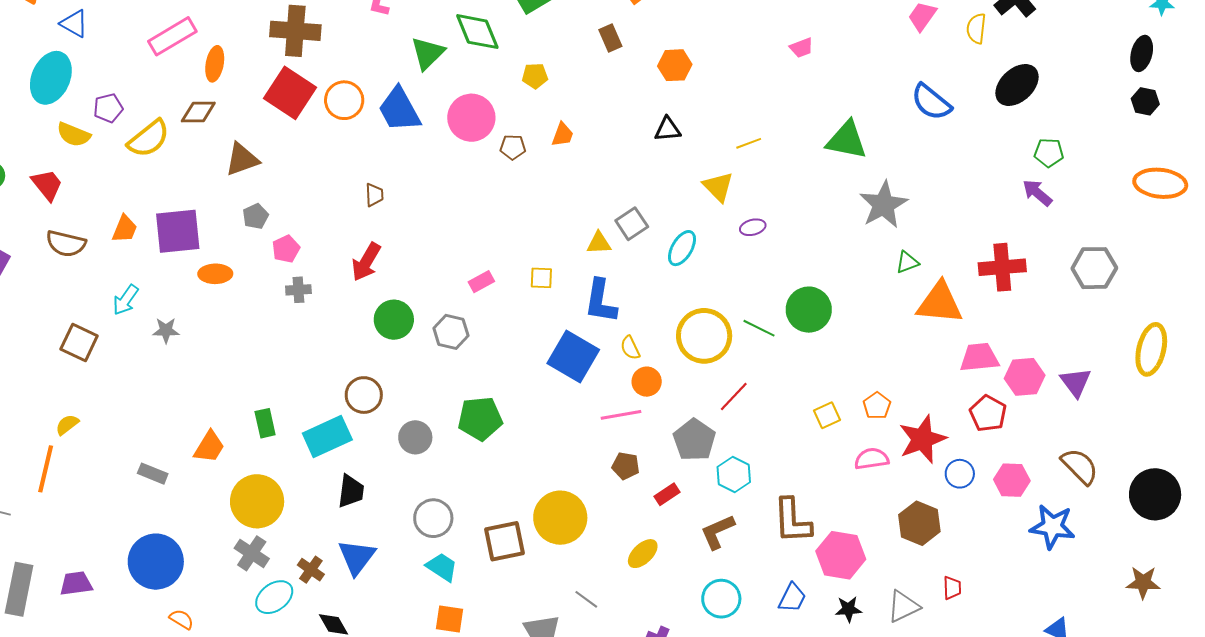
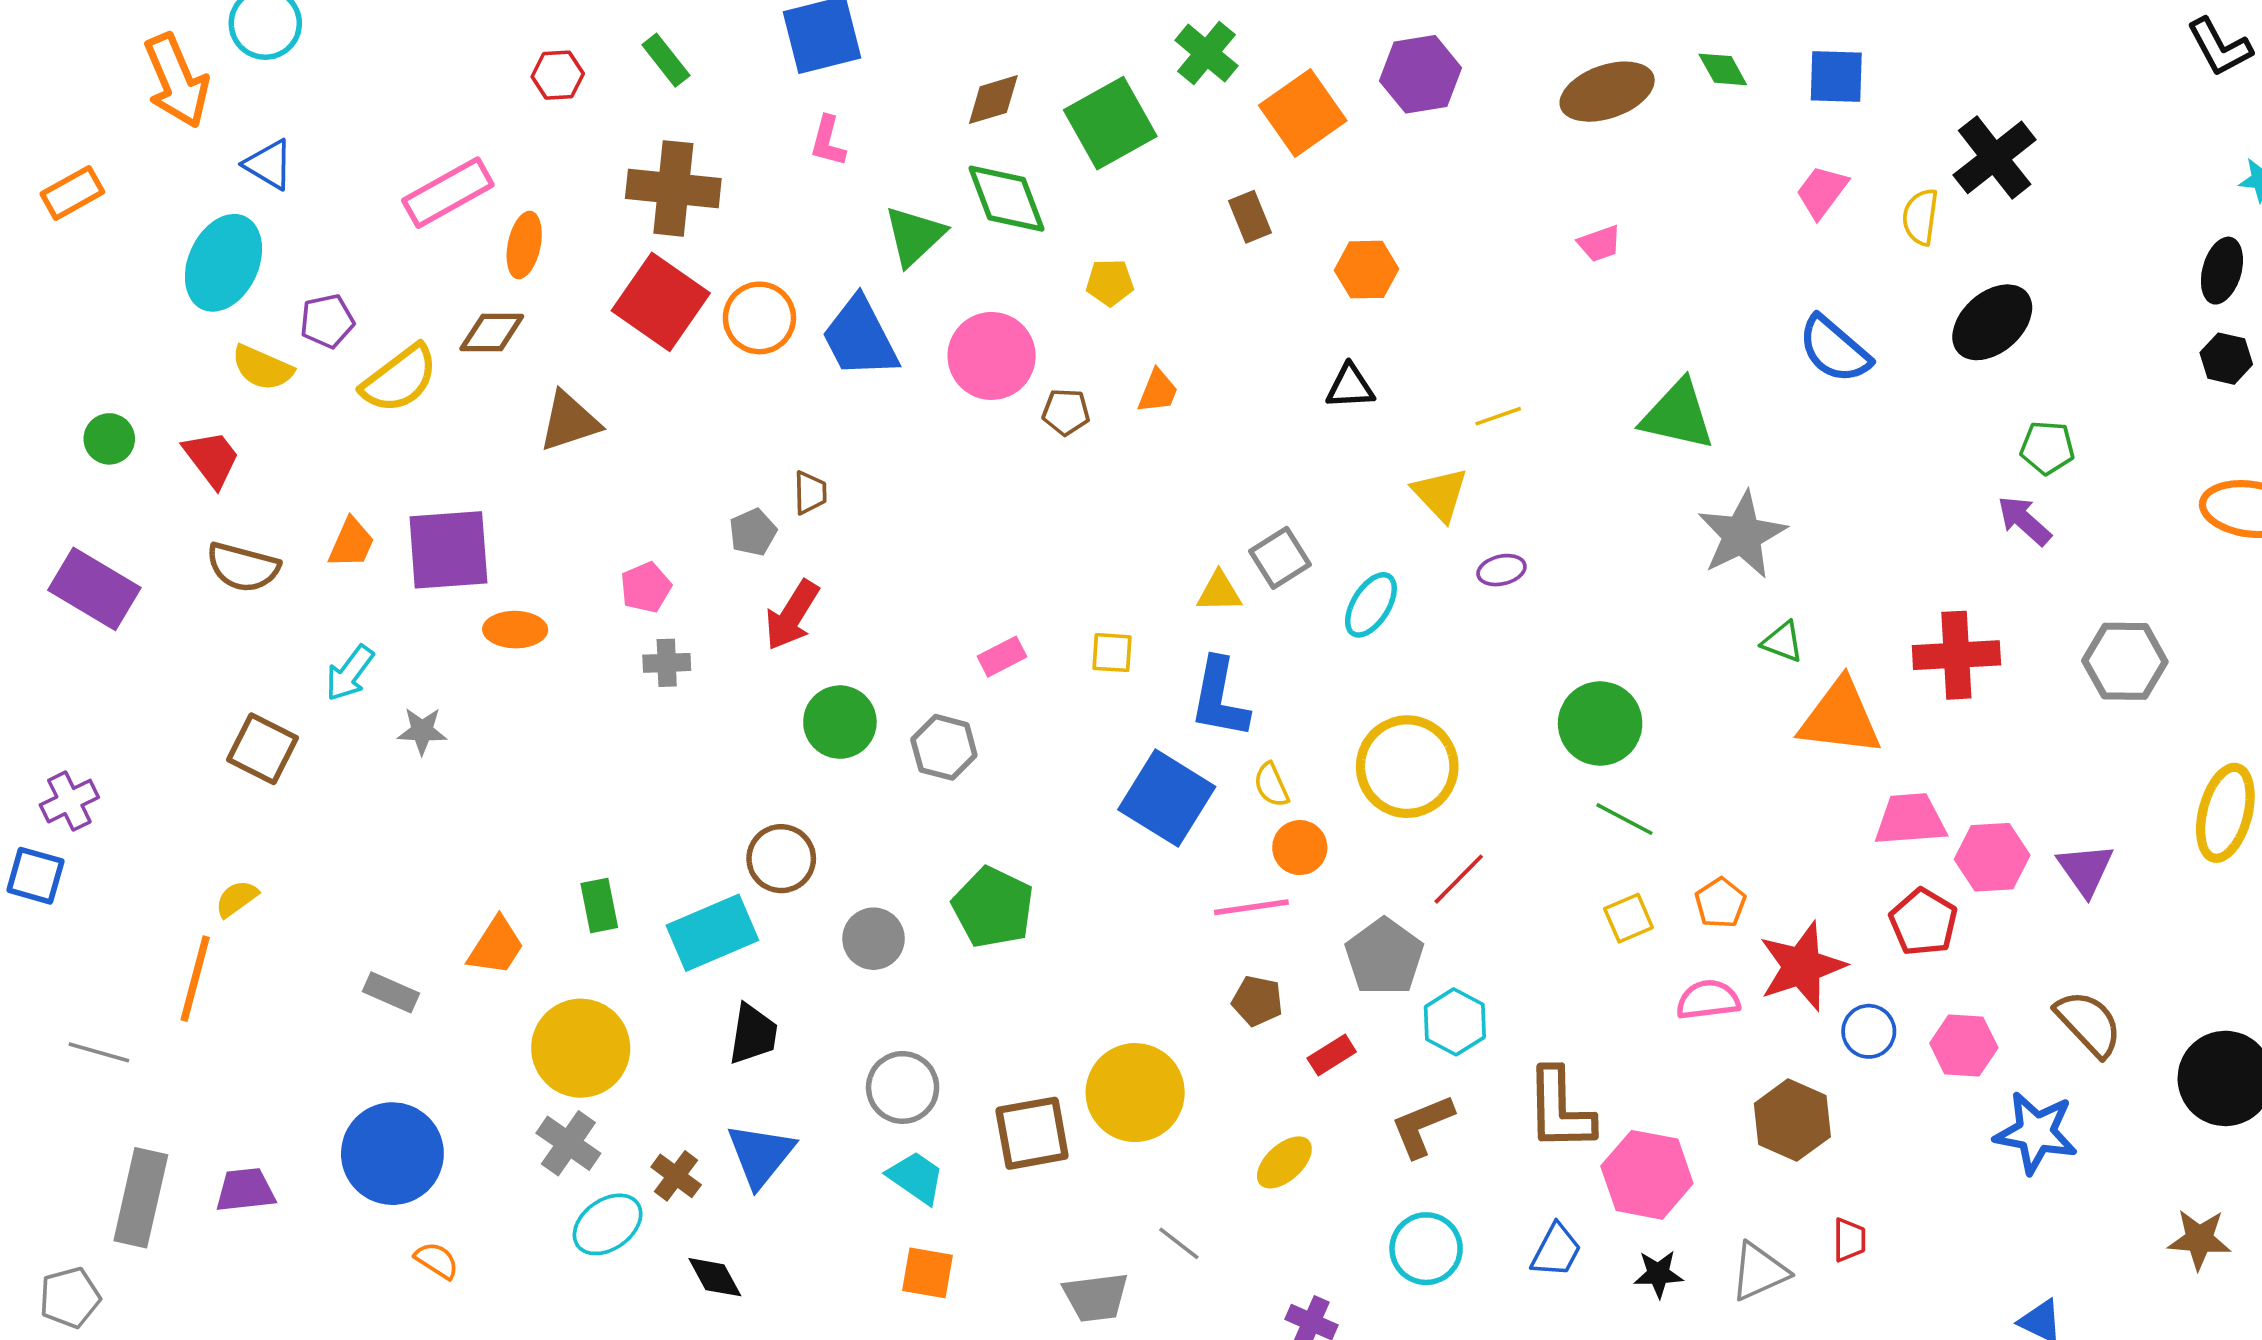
gray pentagon: (256, 216) -> (753, 532), moved
green triangle: (907, 262) -> (1783, 642), turned 40
green line: (759, 328) -> (1624, 819), moved
green pentagon: (480, 419) -> (993, 907), turned 30

